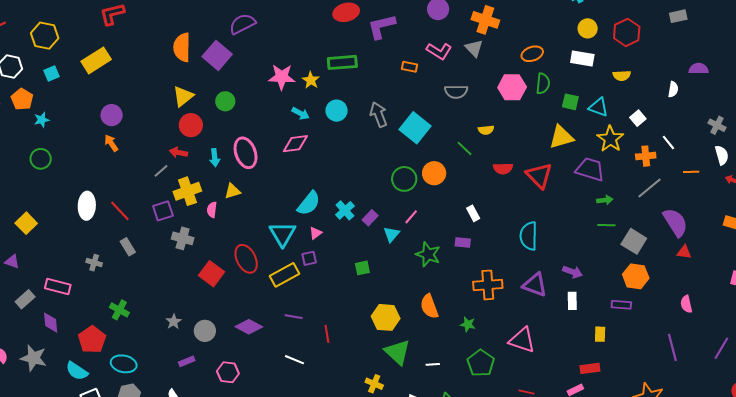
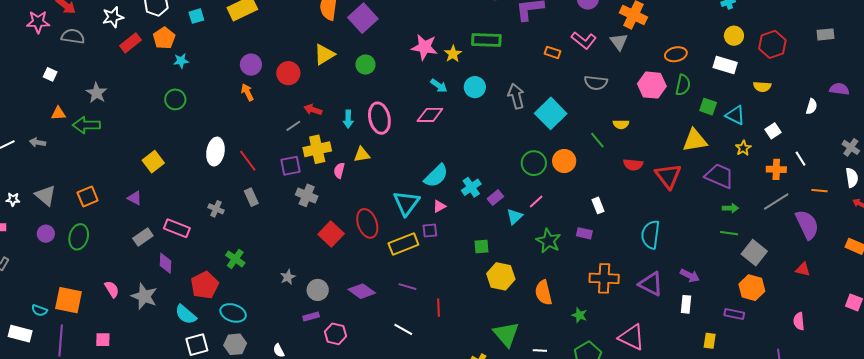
red circle: (191, 125) -> (288, 73), moved
yellow star: (610, 139) -> (743, 148), size x0.6
purple semicircle: (675, 222) -> (807, 225), moved
yellow hexagon: (386, 317) -> (501, 276), moved
purple rectangle: (187, 361) -> (311, 316), moved

